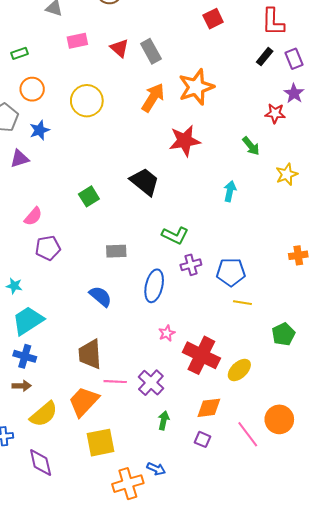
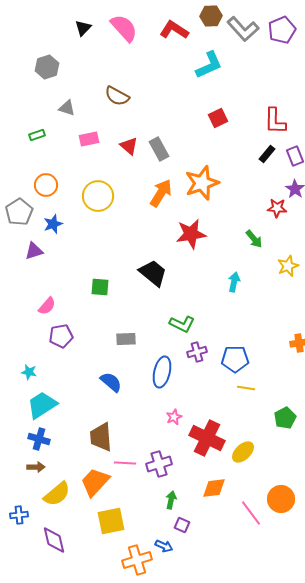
green rectangle: (19, 53) -> (37, 135), moved
green square: (89, 196) -> (100, 287), turned 36
purple cross: (151, 383) -> (159, 464), turned 30
purple square: (203, 439) -> (182, 525), moved

